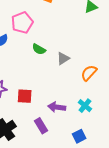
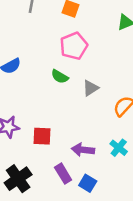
pink pentagon: (22, 23) -> (74, 46), moved
blue square: (79, 136) -> (88, 183), moved, turned -32

